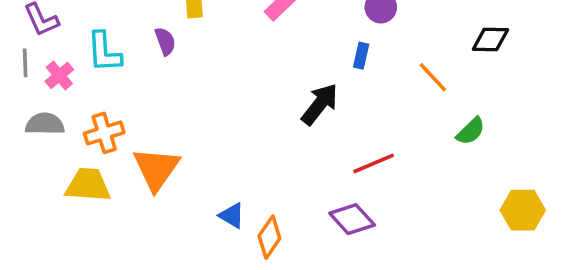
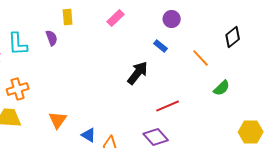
black diamond: (490, 40) -> (233, 37), turned -40
blue rectangle: (361, 56) -> (161, 46), turned -64
orange triangle: (156, 169) -> (58, 120), moved, size x0.7

